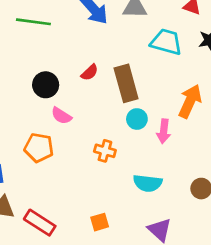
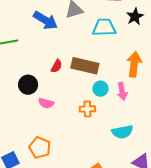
brown rectangle: (126, 83) -> (85, 66), turned -44
orange pentagon: (39, 148) -> (40, 148), moved, turned 30
orange cross: (105, 151) -> (87, 109), moved

